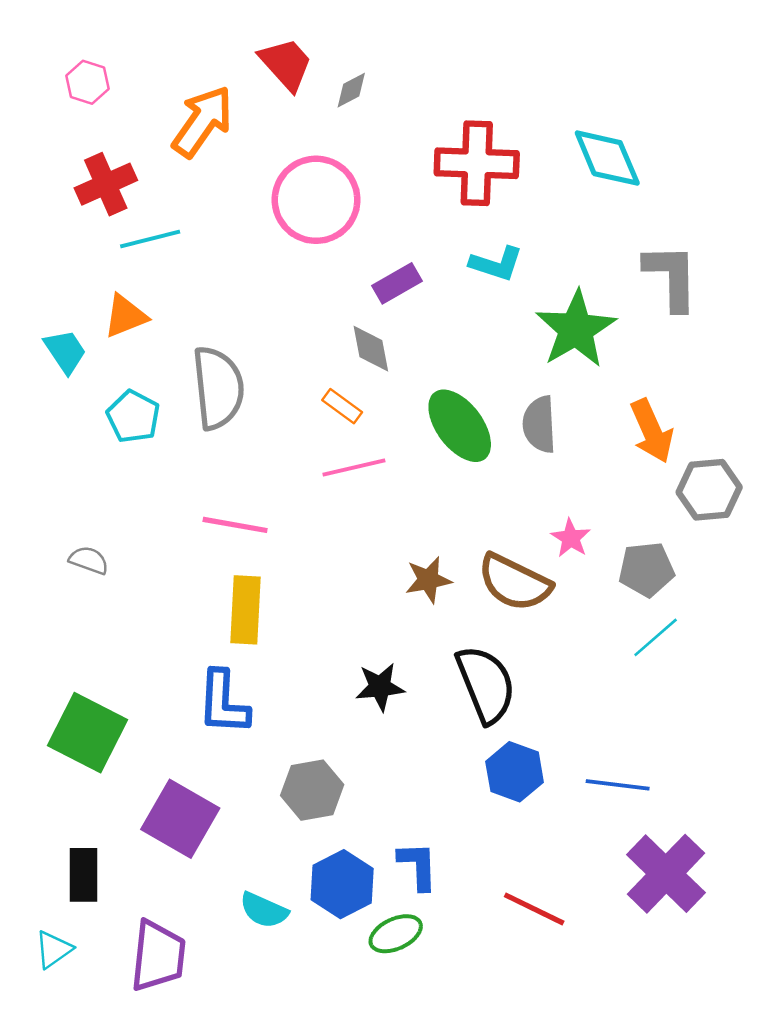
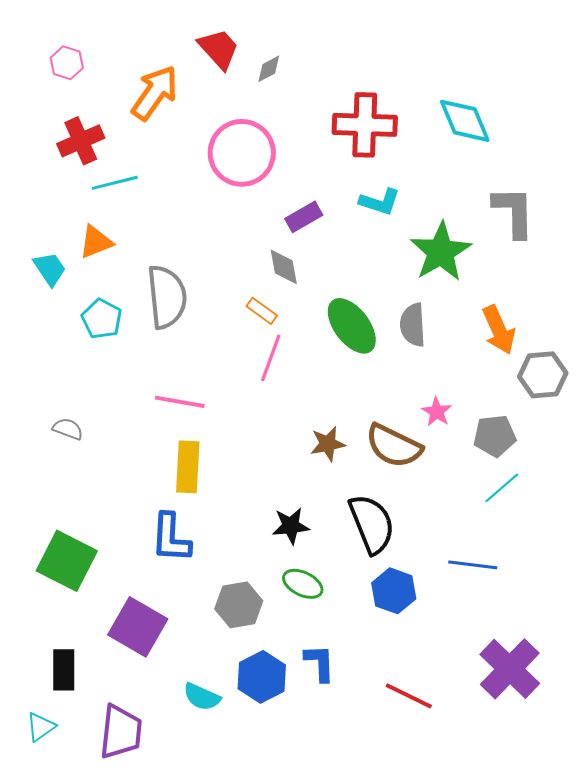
pink line: (354, 468) -> (271, 358), turned -57
blue line: (618, 785) -> (473, 565), moved
green ellipse: (396, 934) -> (303, 584), moved, turned 51

